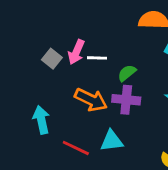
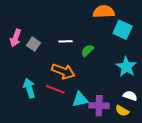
pink arrow: (76, 52) -> (16, 38), moved
purple cross: (126, 100) -> (99, 106), moved
red line: (76, 148) -> (55, 89), moved

